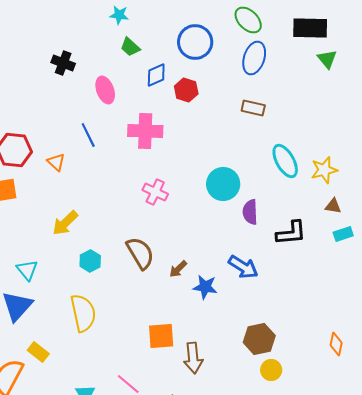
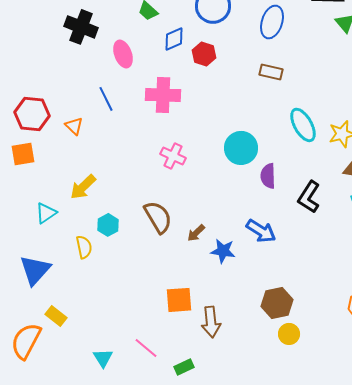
black cross: (63, 63) -> (81, 27), size x1.4
black L-shape: (291, 233) -> (309, 197), turned 128
cyan triangle: (27, 270) -> (46, 213), moved, turned 35
yellow semicircle: (83, 313) -> (84, 247), moved, size x0.6

